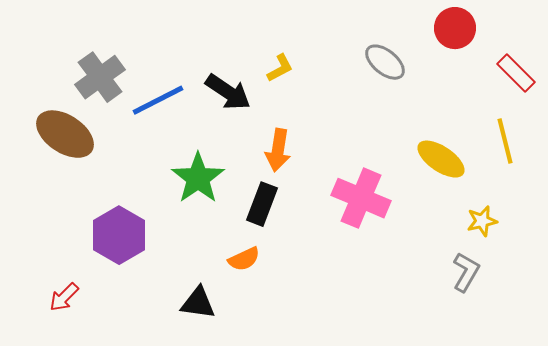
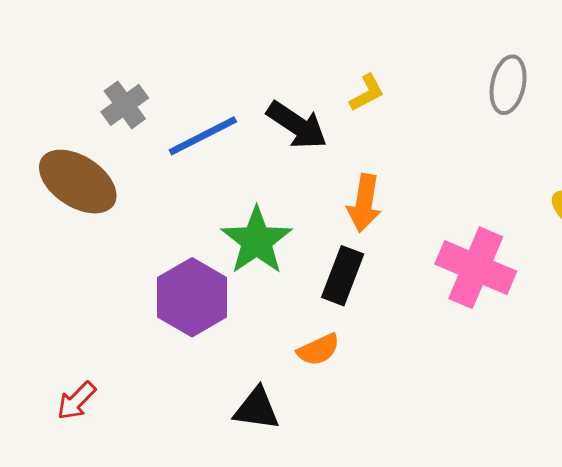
gray ellipse: (385, 62) -> (508, 85), turned 63
gray cross: (100, 77) -> (125, 105), size x0.7
purple hexagon: (119, 235) -> (192, 297), moved

